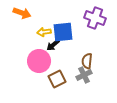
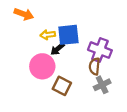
purple cross: (95, 18) -> (100, 50), moved
gray cross: (84, 75) -> (102, 85), moved
brown square: (57, 79) -> (62, 86), turned -36

